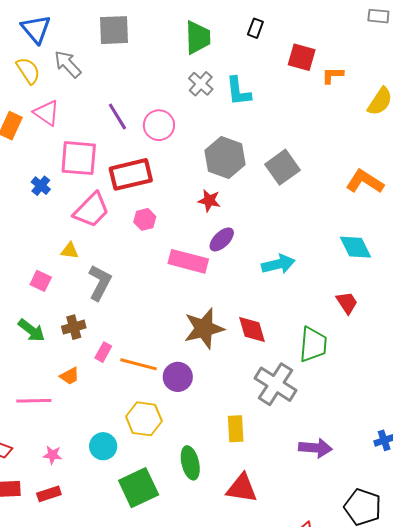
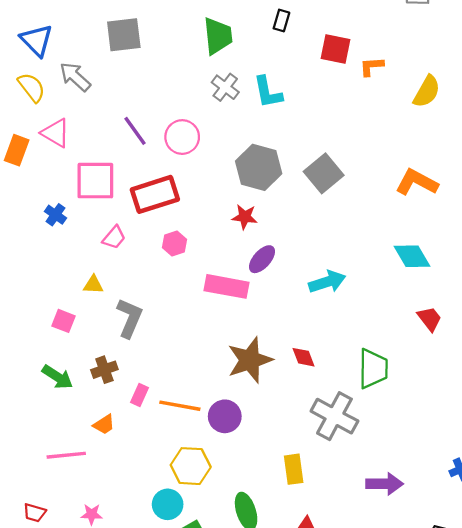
pink trapezoid: (91, 210) -> (114, 237), size x0.6
red trapezoid: (347, 303) -> (430, 319), moved
red diamond: (252, 330) -> (303, 357), size x0.7
cyan circle: (103, 446) -> (168, 504), moved

